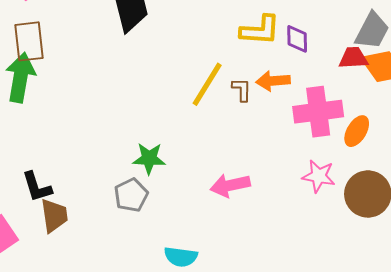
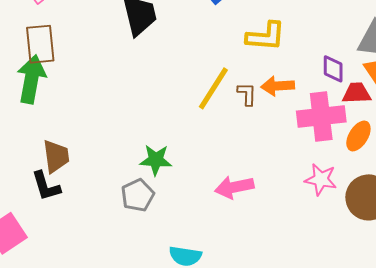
purple diamond: (297, 39) -> (333, 69), moved
red trapezoid: (353, 58) -> (357, 93), moved
brown trapezoid: (54, 216) -> (56, 156), moved

